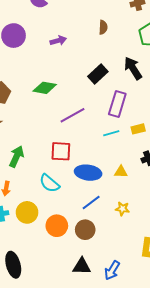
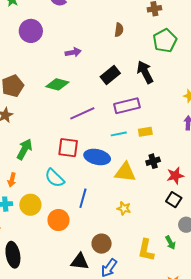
purple arrow: (58, 41) -> (73, 52), moved
purple rectangle: (117, 104) -> (127, 106), turned 55
yellow triangle: (121, 172) -> (125, 172), size x1.6
blue ellipse: (88, 173) -> (97, 157), moved
blue line: (91, 202) -> (83, 198), moved, turned -42
brown circle: (85, 230) -> (102, 244), moved

